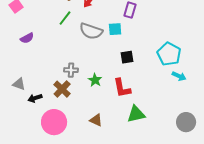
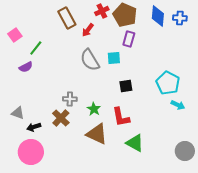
green line: (65, 18) -> (36, 48), moved
gray semicircle: (91, 31) -> (90, 60), turned 40
green triangle: (136, 114) -> (135, 143), turned 42
brown triangle: (96, 120) -> (97, 134), moved, size x1.6
pink circle: (54, 122) -> (31, 152), moved

